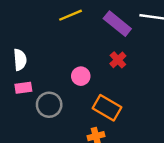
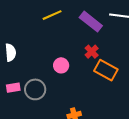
pink rectangle: (23, 88) -> (13, 88), moved
orange rectangle: (107, 108) -> (106, 70), moved

